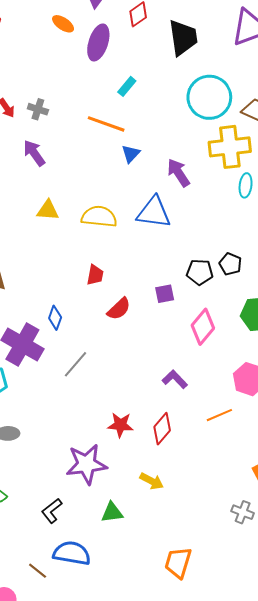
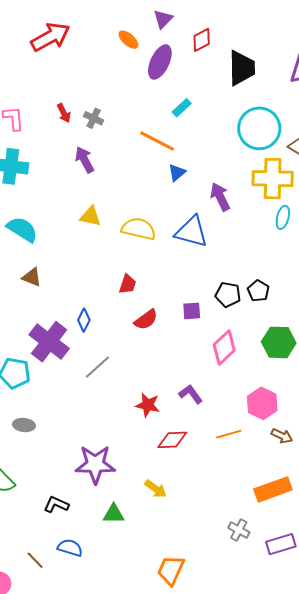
red star: (120, 425) -> (148, 405), moved
red diamond: (162, 429) -> (172, 440), turned 40
black L-shape: (52, 511) -> (56, 505), turned 55
blue semicircle: (72, 553) -> (70, 548), size x0.7

